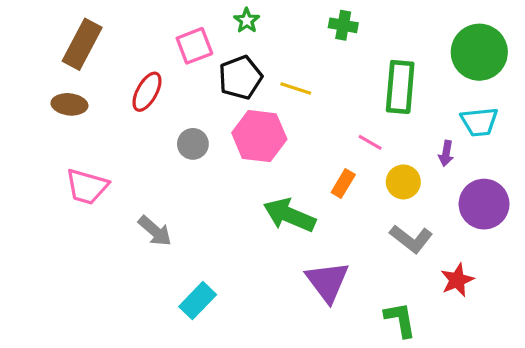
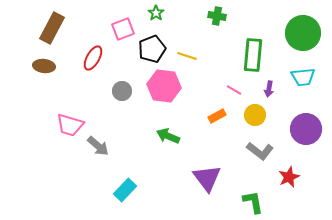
purple arrow: (446, 153) -> (269, 89), moved
orange rectangle: (343, 183) -> (217, 116), turned 30
pink trapezoid: (87, 187) -> (70, 125), moved
green arrow: (289, 215) -> (168, 136), moved, size x0.7

